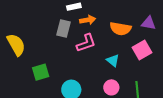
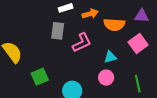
orange arrow: (88, 20) -> (90, 14), moved
cyan triangle: (113, 60) -> (110, 57), turned -48
pink circle: (111, 87) -> (106, 78), moved

